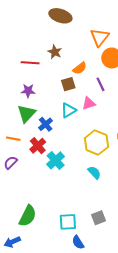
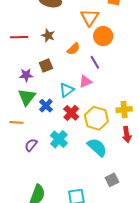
red line: (30, 63) -> (19, 37), moved
brown square: (68, 84) -> (46, 66), moved
red cross: (38, 146) -> (71, 113), moved
purple semicircle: (11, 163) -> (31, 145), moved
cyan semicircle: (94, 173) -> (97, 147), size x1.5
gray square: (98, 218) -> (112, 180), moved

